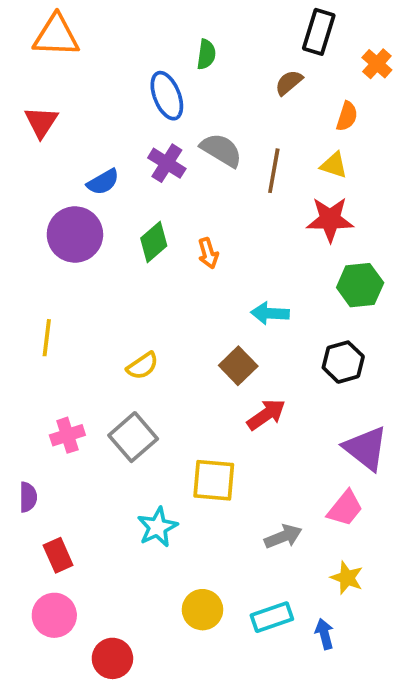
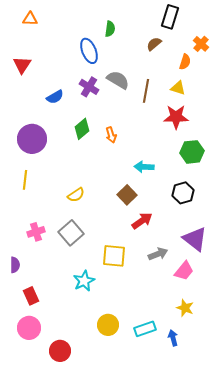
orange triangle: (56, 36) -> (30, 19), size x0.6
orange cross: (377, 64) -> (201, 44), moved
purple circle: (75, 234) -> (32, 139), moved
gray arrow: (283, 536) -> (158, 254), moved

